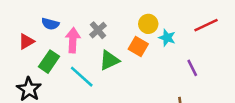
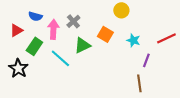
yellow circle: (148, 24) -> (121, 10), moved
red line: (206, 25) -> (166, 38), moved
cyan star: (167, 38) -> (133, 40), moved
purple line: (192, 68) -> (146, 60), moved, turned 48

